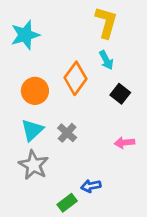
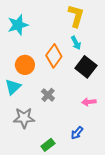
black square: (120, 94) -> (86, 67), size x1.5
cyan triangle: (32, 130) -> (13, 87), moved
gray star: (34, 165) -> (24, 118), turned -30
blue arrow: (91, 186) -> (77, 133), moved, turned -40

